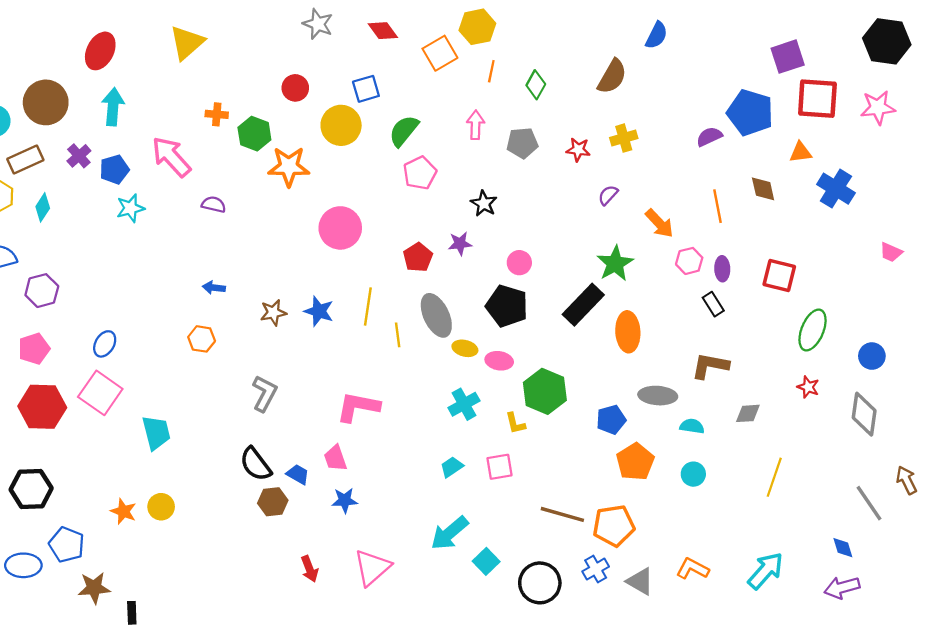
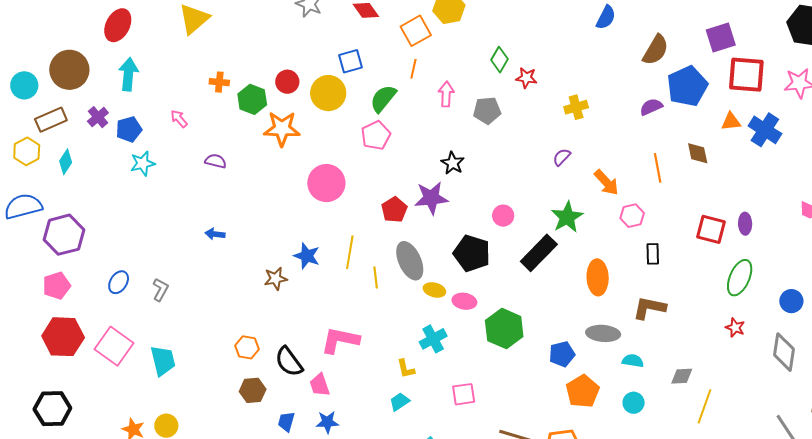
orange line: (491, 71) -> (413, 69), moved
brown semicircle: (612, 77) -> (656, 50), moved
red circle: (295, 88) -> (287, 82), moved
blue pentagon: (750, 113) -> (687, 86), turned 30
red star: (578, 150) -> (526, 78), moved
pink arrow: (171, 157) -> (179, 119), size x0.5
pink pentagon: (420, 173) -> (376, 135), moved
blue cross: (836, 189) -> (765, 130), moved
purple star: (460, 243) -> (431, 198), size x1.6
pink circle: (519, 263) -> (503, 216), moved
purple ellipse: (722, 269) -> (745, 224), moved
purple hexagon: (42, 291) -> (64, 235), size x1.4
black rectangle: (713, 304) -> (653, 254), turned 30
brown star: (273, 313) -> (276, 279), moved
orange ellipse: (628, 332) -> (598, 277), moved
orange hexagon: (202, 339) -> (247, 347), moved
pink square: (100, 393) -> (114, 346), moved
gray L-shape: (264, 393) -> (160, 290), moved, size x0.7
gray diamond: (748, 413) -> (682, 376), moved
yellow L-shape: (515, 423) -> (406, 369), moved
black semicircle: (256, 464) -> (289, 362), moved
cyan trapezoid: (452, 467) -> (400, 402), moved
blue trapezoid: (298, 474) -> (286, 422), moved, turned -105
brown hexagon: (273, 502) -> (253, 390), moved

